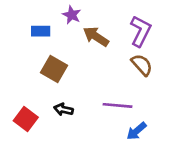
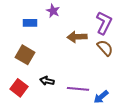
brown arrow: (96, 36) -> (77, 37), moved, turned -36
brown square: (54, 69) -> (25, 55), moved
purple line: (118, 105) -> (78, 89), moved

